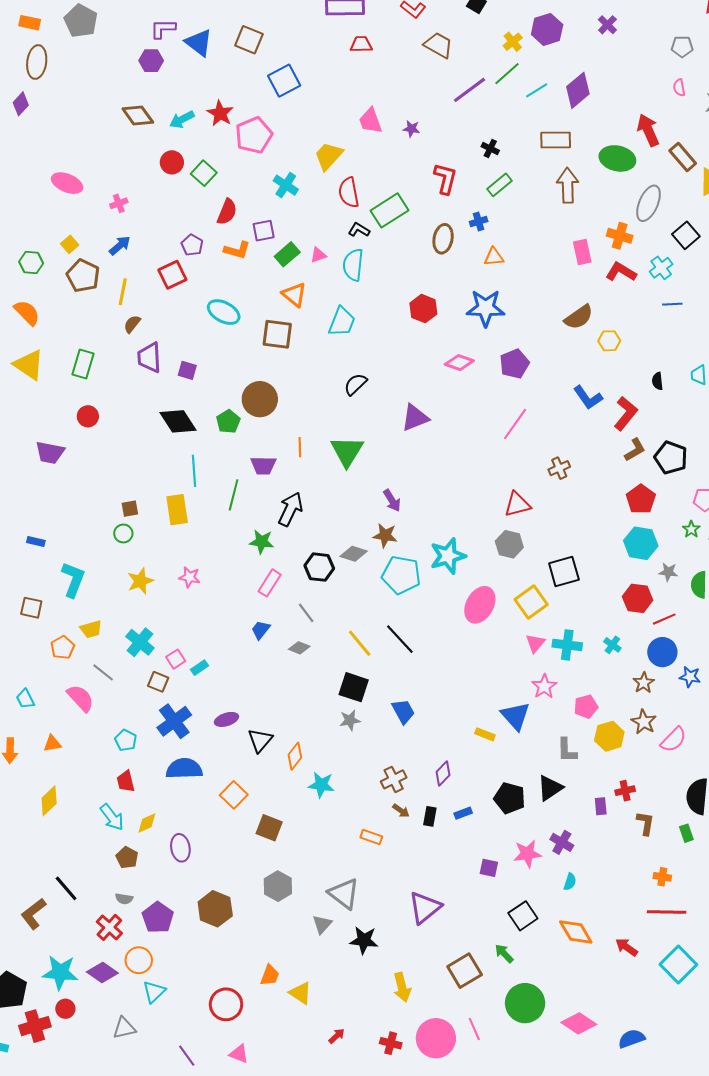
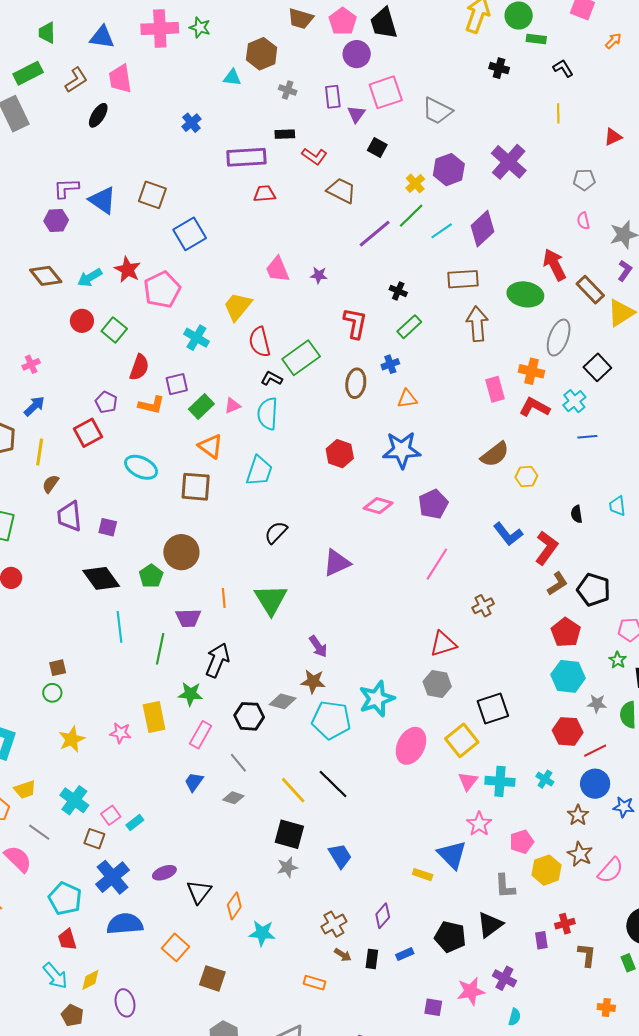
purple cross: (607, 25) -> (509, 162), size x1.8
yellow rectangle: (177, 510) -> (154, 717), moved
cyan pentagon: (126, 740) -> (65, 899), size x1.5

